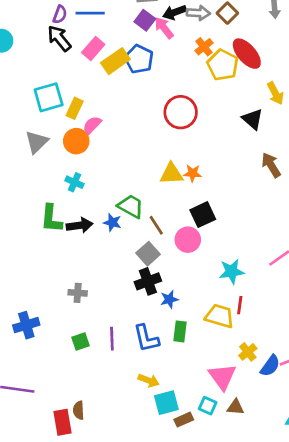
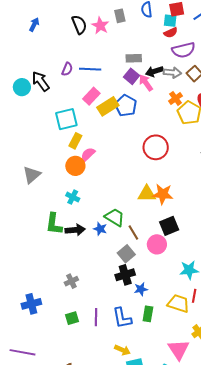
black arrow: (59, 38) -> (41, 81), moved
cyan square: (49, 97) -> (66, 119), moved
gray triangle: (37, 142) -> (32, 175), moved
orange star: (193, 173) -> (163, 194), size x1.5
gray cross: (78, 293) -> (71, 281), turned -32

